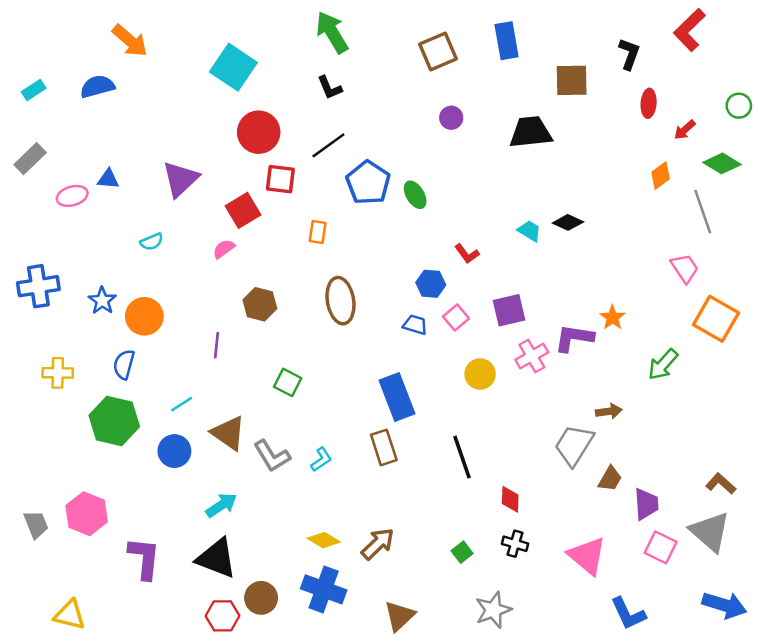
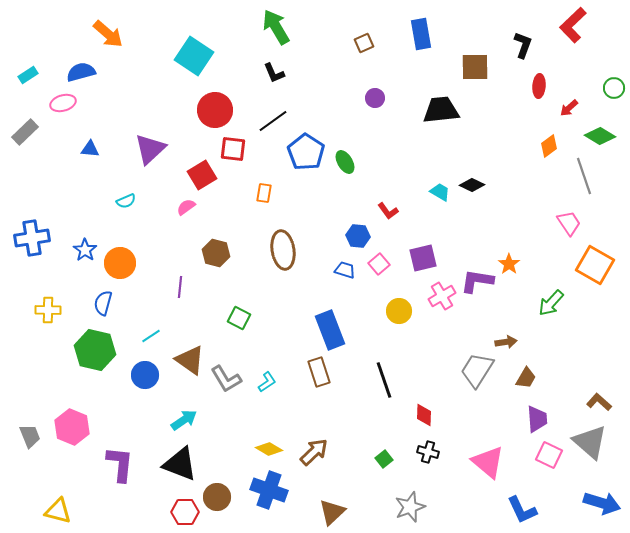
brown square: (438, 52) -> (364, 43), size x0.6
pink ellipse: (72, 196) -> (63, 103), moved
brown trapezoid: (610, 479) -> (526, 378), moved

